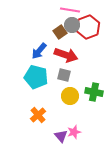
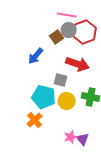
red arrow: (66, 55) -> (78, 64), moved
cyan pentagon: (36, 77) -> (44, 97), moved
purple triangle: (61, 136) -> (83, 139), moved

